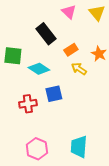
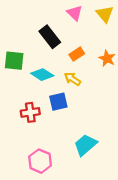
yellow arrow: (79, 69) -> (72, 79), moved
cyan trapezoid: (79, 147) -> (85, 145), moved, turned 45

